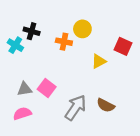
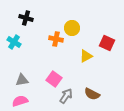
black cross: (32, 31) -> (26, 18), moved
pink square: (47, 88) -> (54, 79), moved
gray arrow: (76, 108) -> (66, 96), size x0.7

